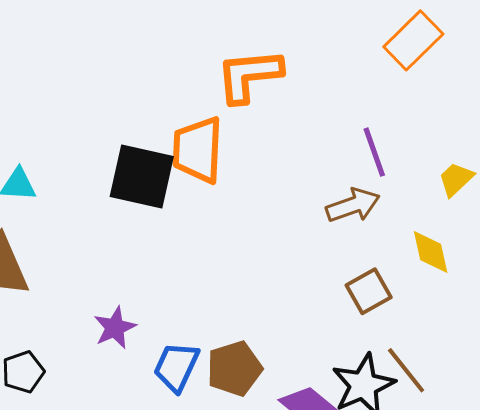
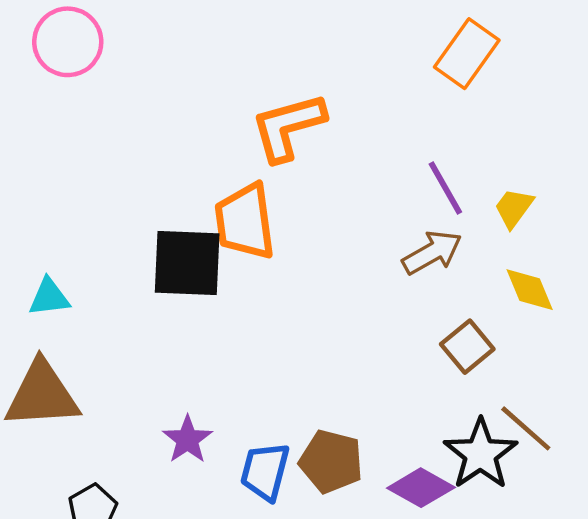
yellow trapezoid: (456, 179) -> (514, 208), moved
brown pentagon: (234, 368) -> (331, 461), turned -30

